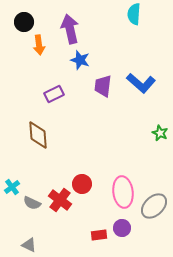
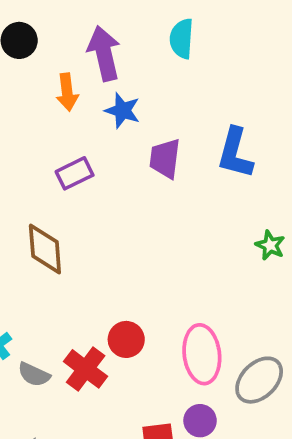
cyan semicircle: (134, 14) -> (182, 39), moved
orange arrow: (39, 45) -> (67, 92), moved
blue L-shape: (141, 83) -> (235, 153), turned 64

